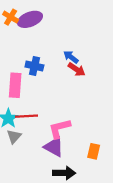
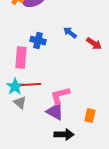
red arrow: (77, 69) -> (94, 44), moved
gray triangle: (14, 137) -> (20, 103), turned -32

